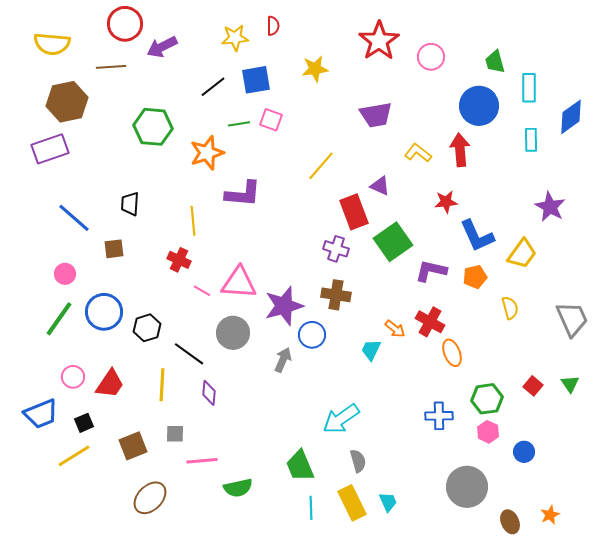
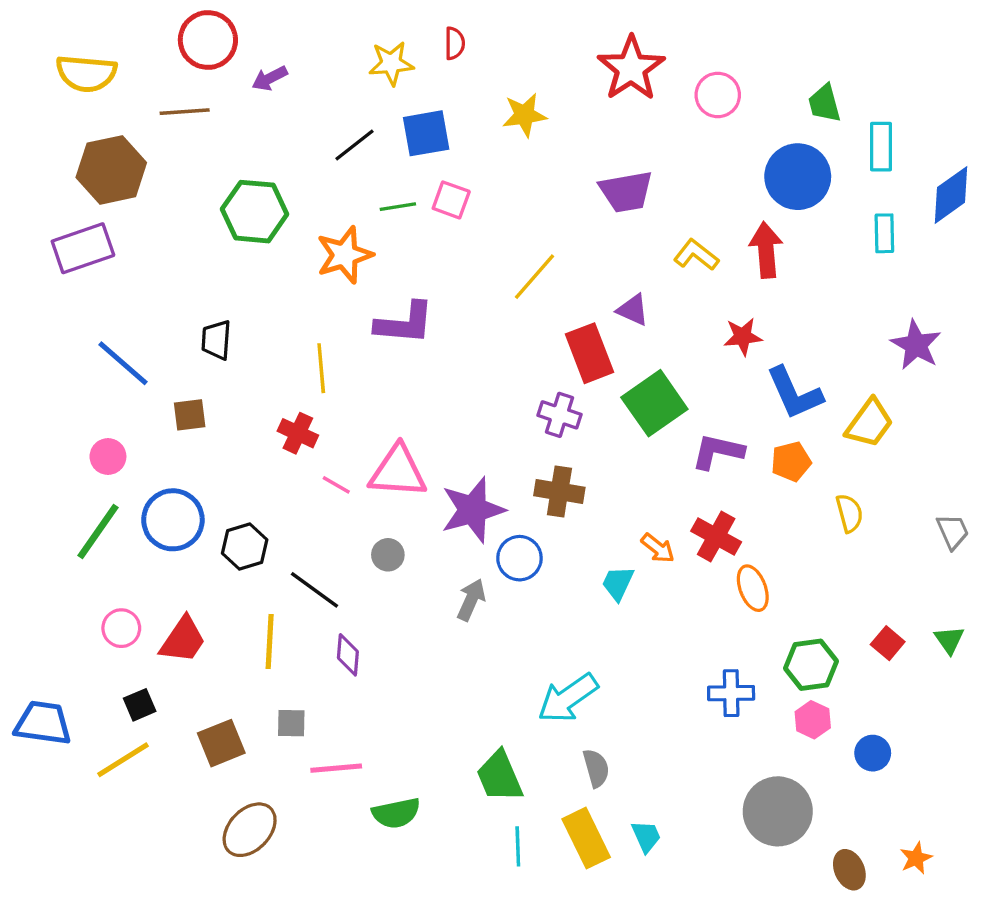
purple arrow: (162, 47) -> (270, 78), size x0.7
gray trapezoid: (572, 319) -> (953, 531), size x0.6
gray circle: (233, 333) -> (388, 555), size x0.6
blue trapezoid: (41, 414) -> (43, 723), moved, turned -150

